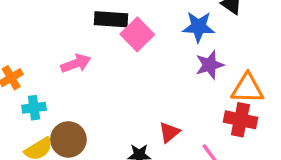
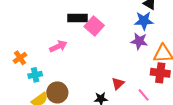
blue star: (198, 27) -> (144, 21), moved
purple star: (210, 65) -> (139, 41), turned 30

